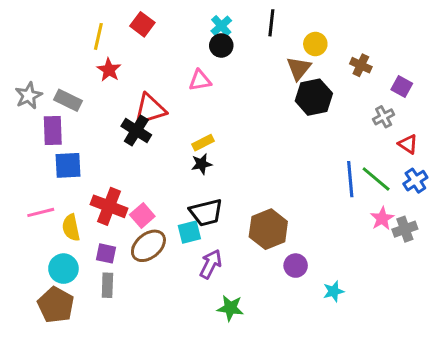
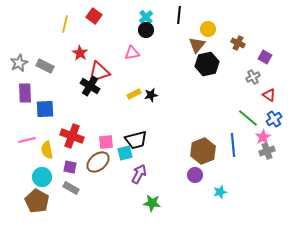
red star: (109, 70) -> (80, 53), moved
purple rectangle: (53, 130) -> (25, 93), moved
black star: (202, 164) -> (151, 95), moved
blue line: (350, 179) -> (233, 145), moved
pink square: (142, 215) -> (106, 142), moved, turned 35
pink star: (382, 219) -> (263, 137), moved
brown hexagon: (268, 229) -> (203, 151), moved
gray rectangle: (107, 285) -> (71, 188), turned -63

